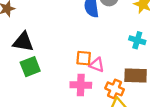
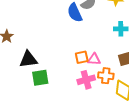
green square: (30, 67) -> (40, 78), turned 30
orange cross: (115, 89) -> (106, 76), moved

